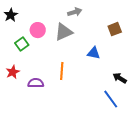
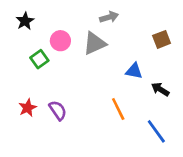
orange line: (62, 71) -> (118, 109), moved, turned -30
red star: (13, 72) -> (28, 108), moved
black arrow: (120, 78) -> (160, 89), moved
purple semicircle: (36, 83) -> (58, 110), turned 56

